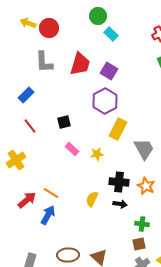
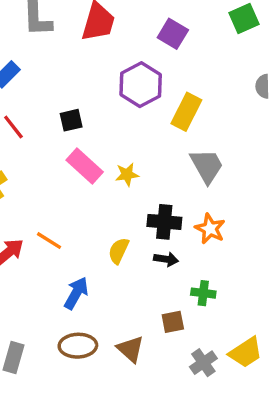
purple square: (109, 71) -> (173, 34), moved
yellow rectangle: (118, 129) -> (186, 112), moved
pink rectangle: (72, 149) -> (85, 166), size x1.5
blue arrow: (48, 215) -> (76, 293), moved
brown square: (139, 244) -> (173, 322), moved

